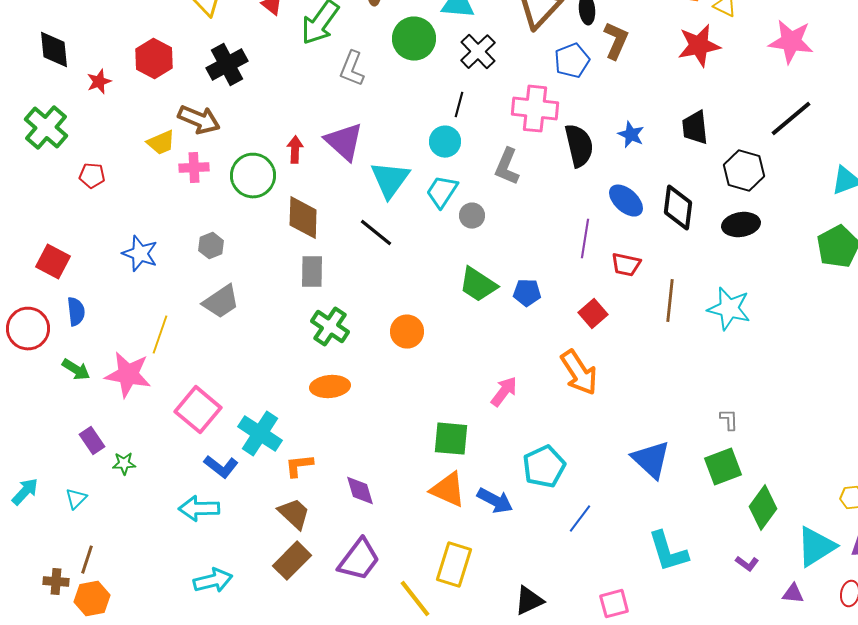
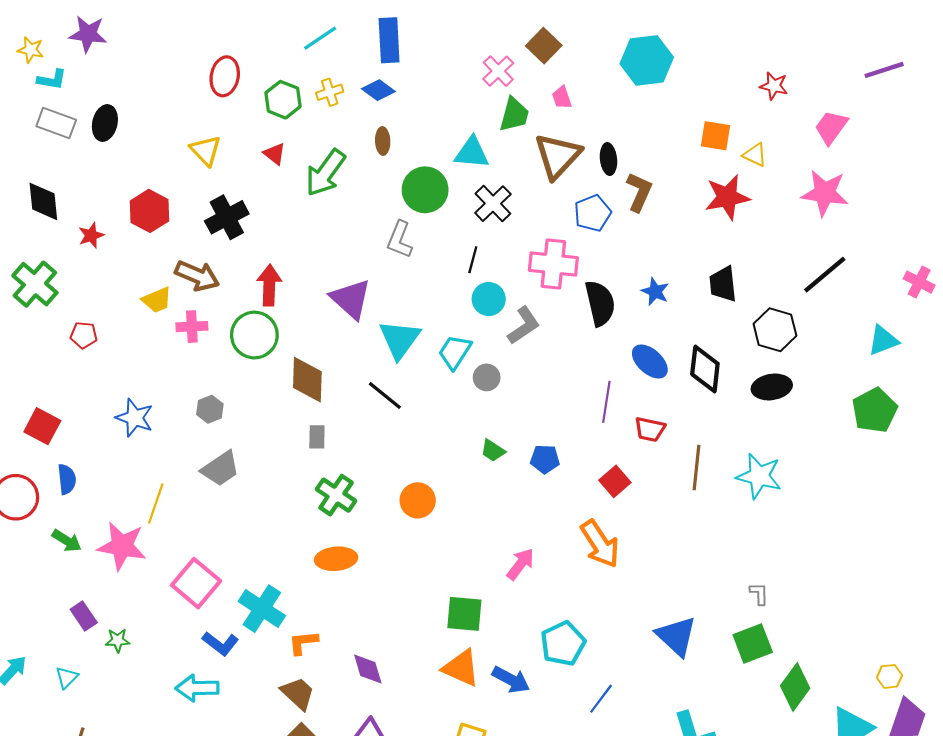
gray L-shape: (352, 69) -> (400, 240), moved
cyan circle: (445, 142) -> (489, 299), moved
red arrow: (295, 150) -> (269, 285), moved, size x1.4
gray L-shape: (507, 167) -> (524, 325), turned -147
gray rectangle: (312, 272) -> (317, 437), size x0.7
green trapezoid: (478, 285) -> (493, 451), size x0.6

